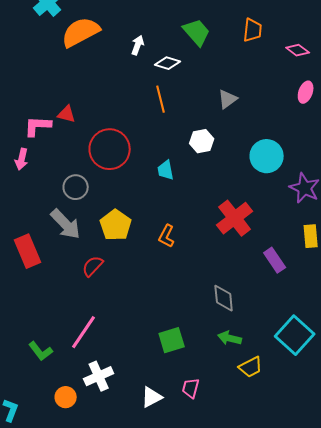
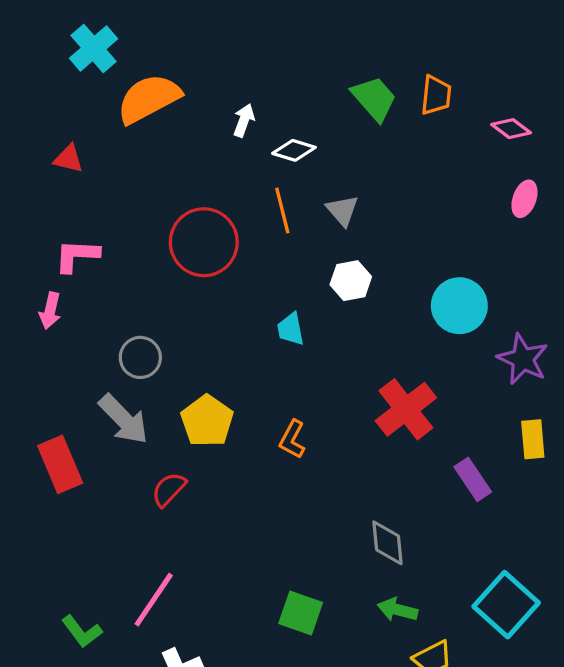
green trapezoid: (197, 32) -> (374, 99), moved
gray triangle: (228, 99) -> (342, 210), moved, turned -35
red triangle: (67, 114) -> (68, 159), moved
red circle: (110, 149) -> (204, 242), moved
green square: (172, 340) -> (301, 613), turned 36

